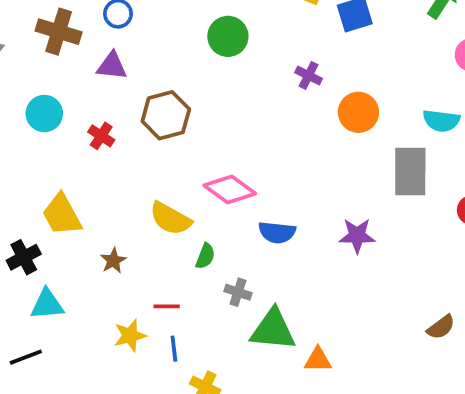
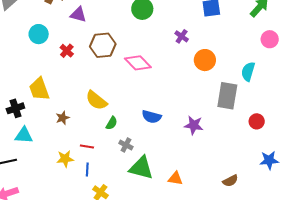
cyan semicircle: (441, 121) -> (248, 72), turned 90
pink diamond: (230, 189) -> (138, 63), moved
orange triangle: (318, 360) -> (175, 178), moved

